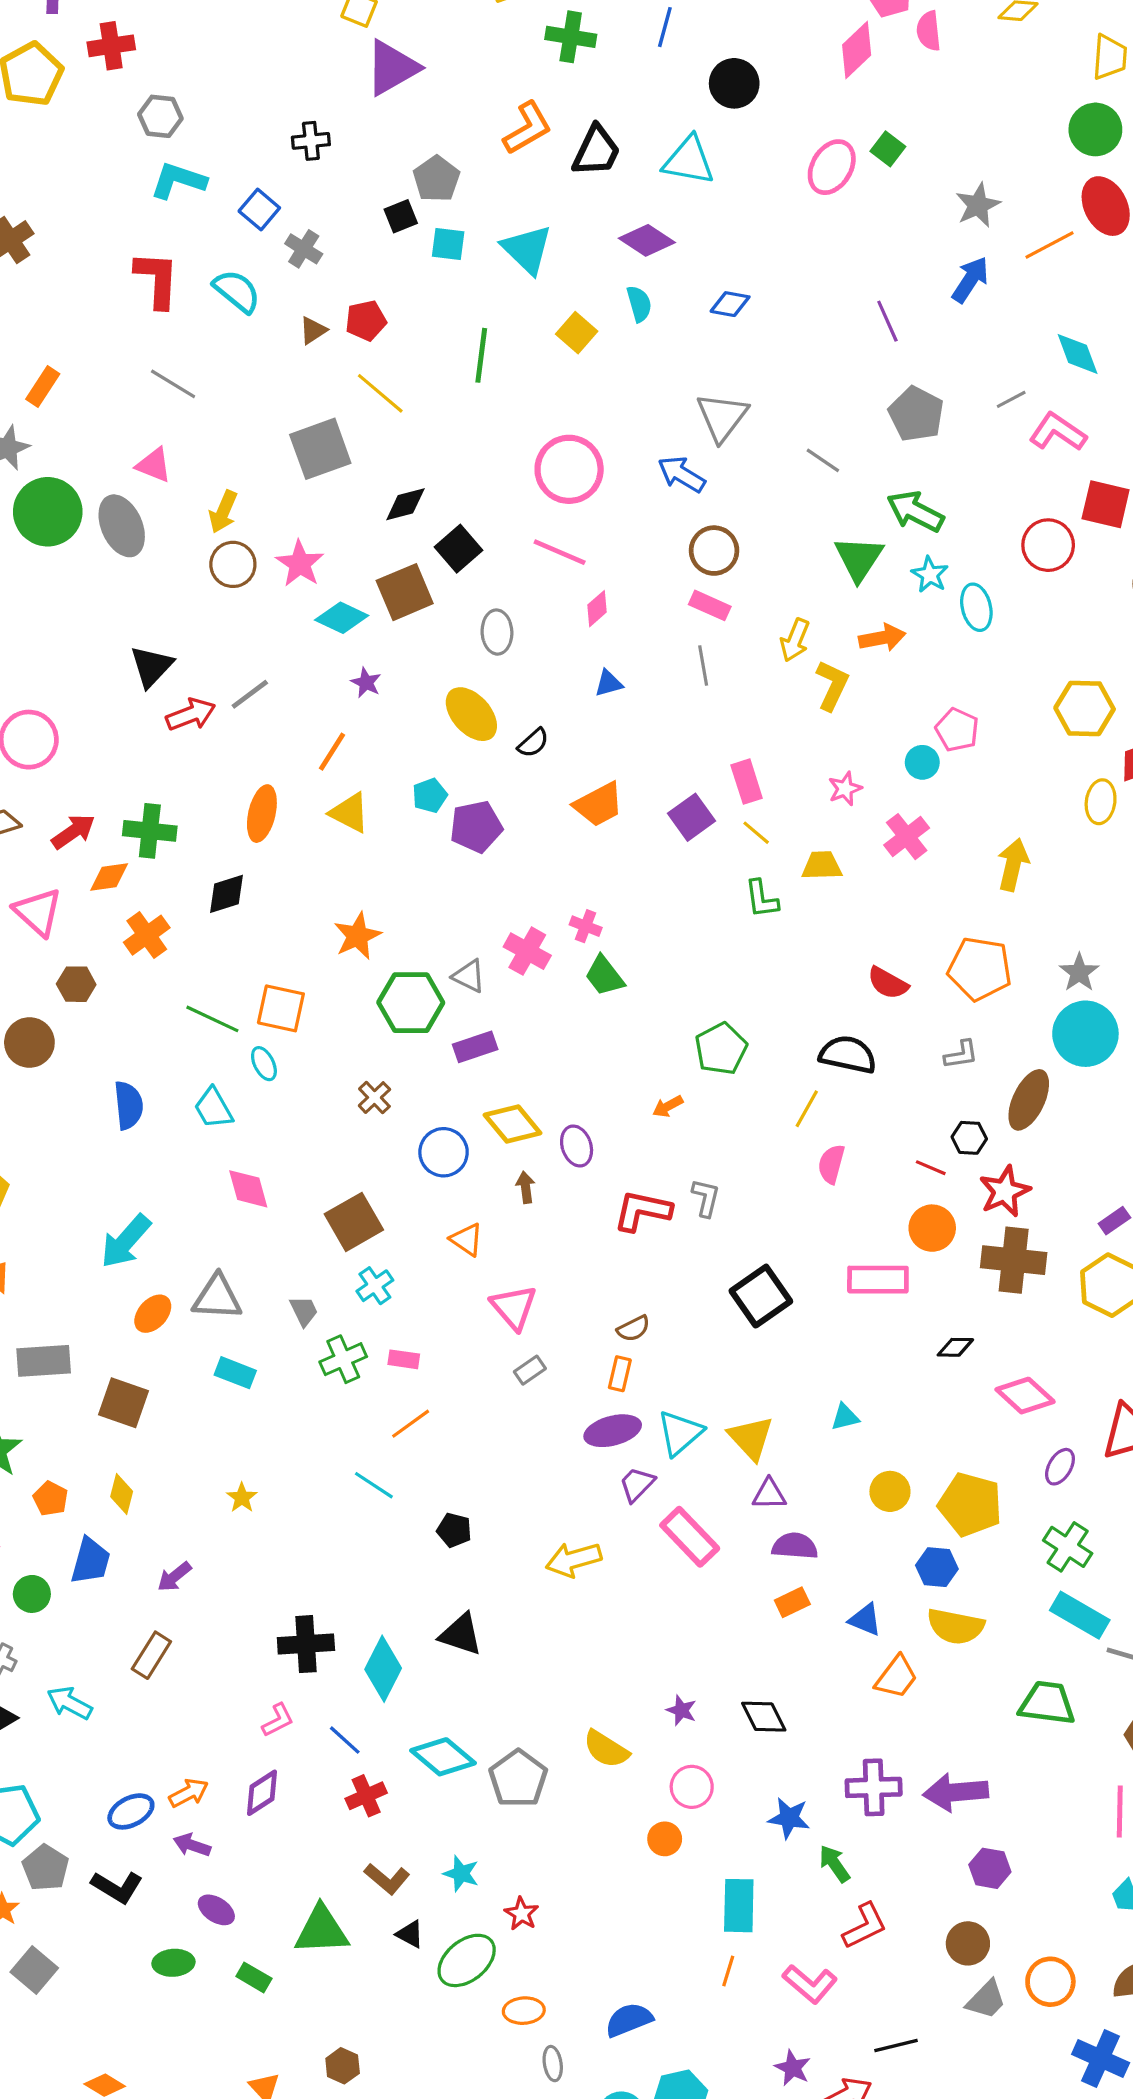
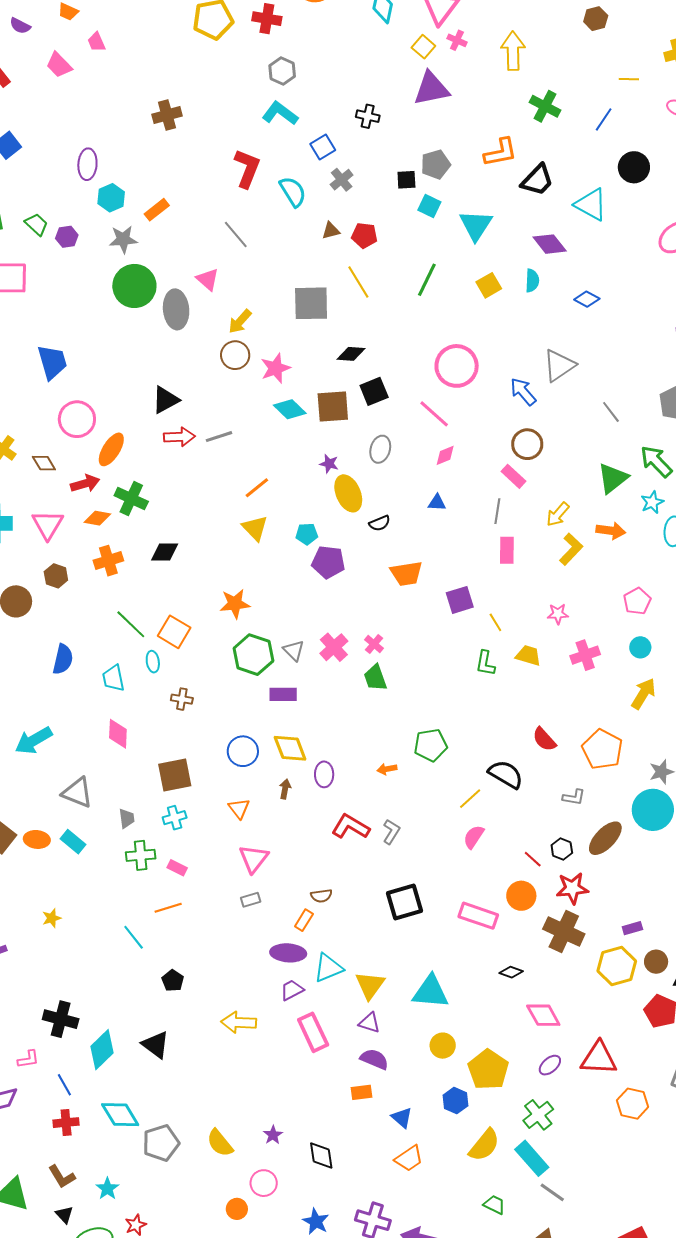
purple star: (366, 683) -> (329, 464), moved, turned -30
cyan circle: (922, 762) -> (640, 647), moved
pink rectangle: (747, 782) -> (507, 550), moved
orange ellipse: (262, 814) -> (111, 449), moved
brown cross: (374, 1098) -> (182, 699), moved, turned 35
orange ellipse: (153, 1314) -> (37, 839), moved, turned 35
cyan triangle: (845, 1417) -> (431, 992), size x2.0
yellow semicircle: (956, 1626) -> (484, 1145), moved, turned -81
green trapezoid: (1047, 1703) -> (494, 1205), size x0.6

